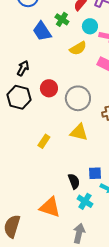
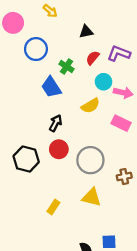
green cross: (62, 19) -> (66, 66), moved
black arrow: (23, 68) -> (56, 123), moved

